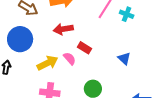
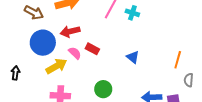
blue circle: (20, 39) -> (43, 43), moved
pink semicircle: (70, 59) -> (75, 53), moved

